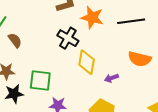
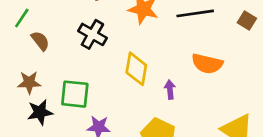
black cross: (68, 38) -> (92, 34), moved
purple arrow: (111, 78) -> (170, 90), turned 104

